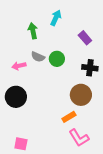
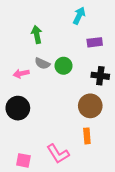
cyan arrow: (56, 18) -> (79, 16), moved
purple rectangle: (85, 38) -> (95, 42), turned -56
orange rectangle: (69, 117) -> (87, 136), moved, turned -64
pink L-shape: (79, 138) -> (58, 154), moved

